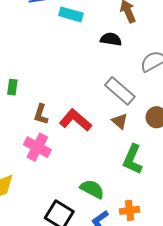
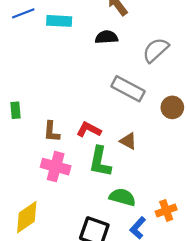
red L-shape: (75, 120) -> (89, 130), size x0.7
brown triangle: (120, 121) -> (128, 141), moved
green L-shape: (133, 159) -> (100, 162), moved

